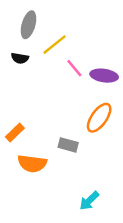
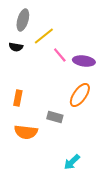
orange rectangle: (15, 133) -> (18, 98), moved, turned -35

